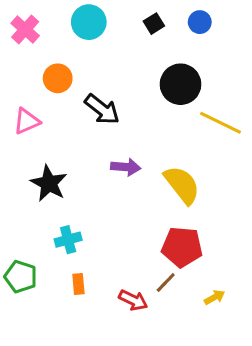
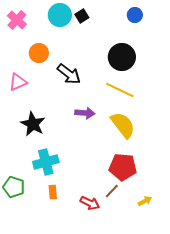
black square: (154, 24) -> (82, 16), moved
yellow line: (220, 123) -> (120, 90), moved
cyan cross: (68, 240) -> (46, 162), size x1.4

